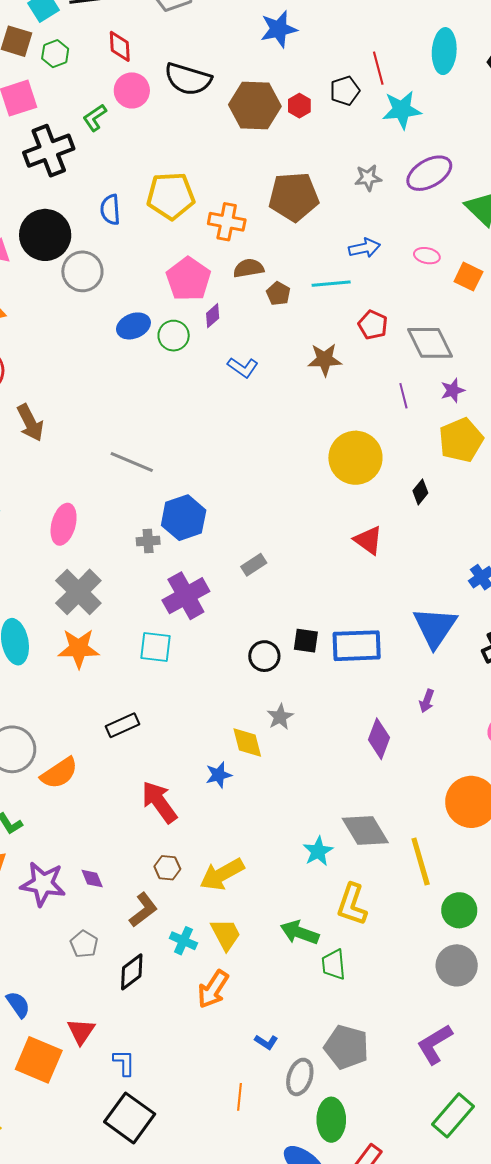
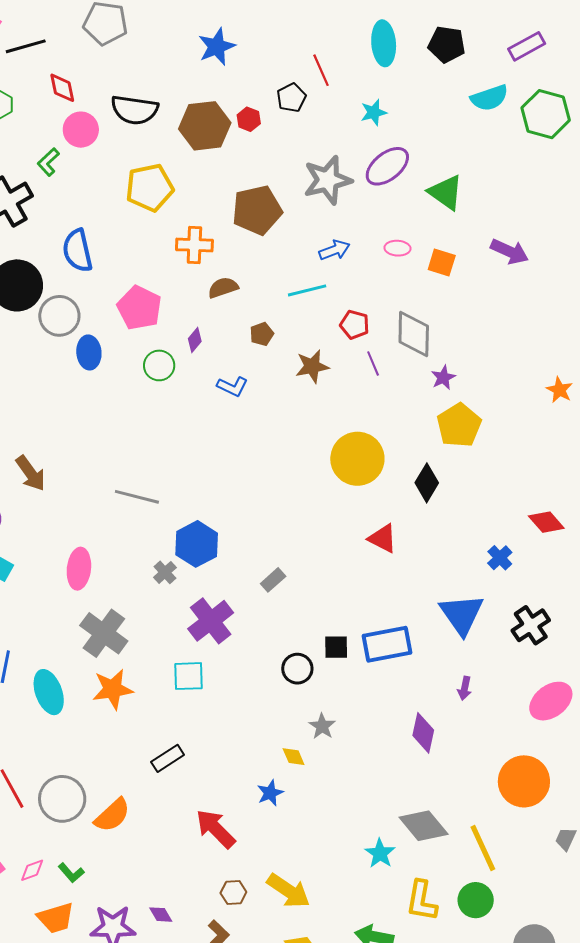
cyan star: (402, 110) -> (374, 112), moved, size x0.7
gray star: (368, 178) -> (328, 180), size x1.8
yellow pentagon: (171, 196) -> (150, 188), moved
blue semicircle: (110, 210) -> (77, 251), size x1.4
pink pentagon: (188, 279) -> (139, 308), moved
brown pentagon: (278, 294) -> (262, 334), moved, turned 30
blue ellipse: (133, 326) -> (89, 352), moved, turned -64
gray diamond: (430, 343) -> (414, 334), turned 36
purple line: (403, 396) -> (373, 363), moved
black diamond: (420, 492) -> (427, 483), size x1.5
gray cross: (148, 541) -> (165, 572), turned -30
yellow diamond: (247, 743) -> (294, 757), size x0.7
yellow arrow: (222, 874) -> (288, 891), turned -108
green circle: (459, 910) -> (476, 900), moved

